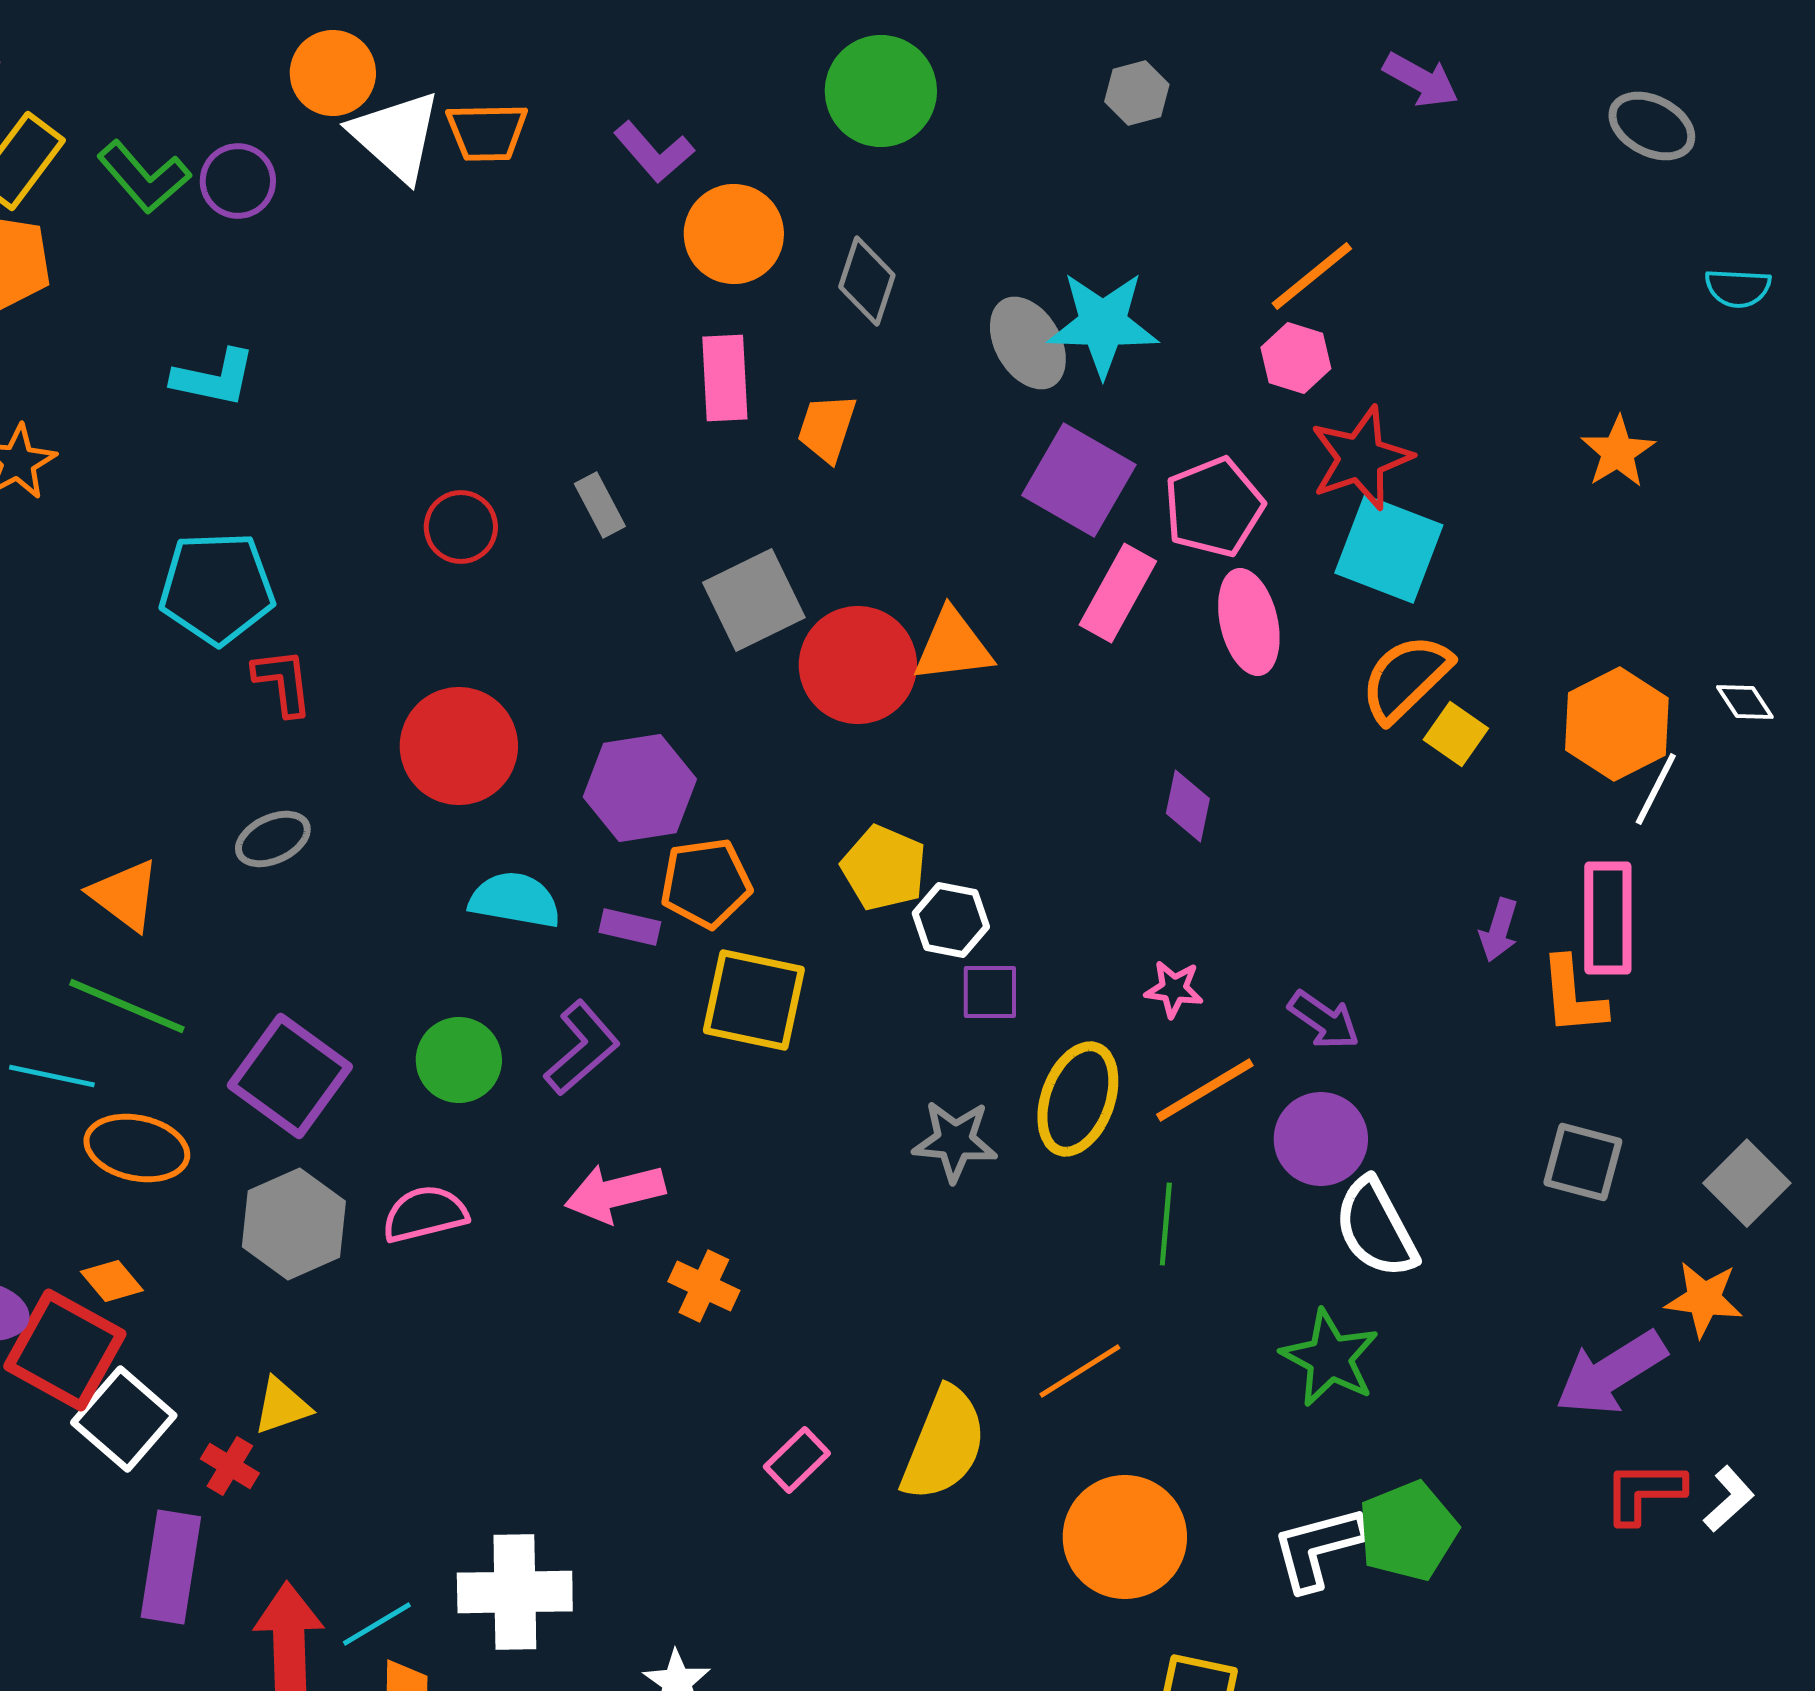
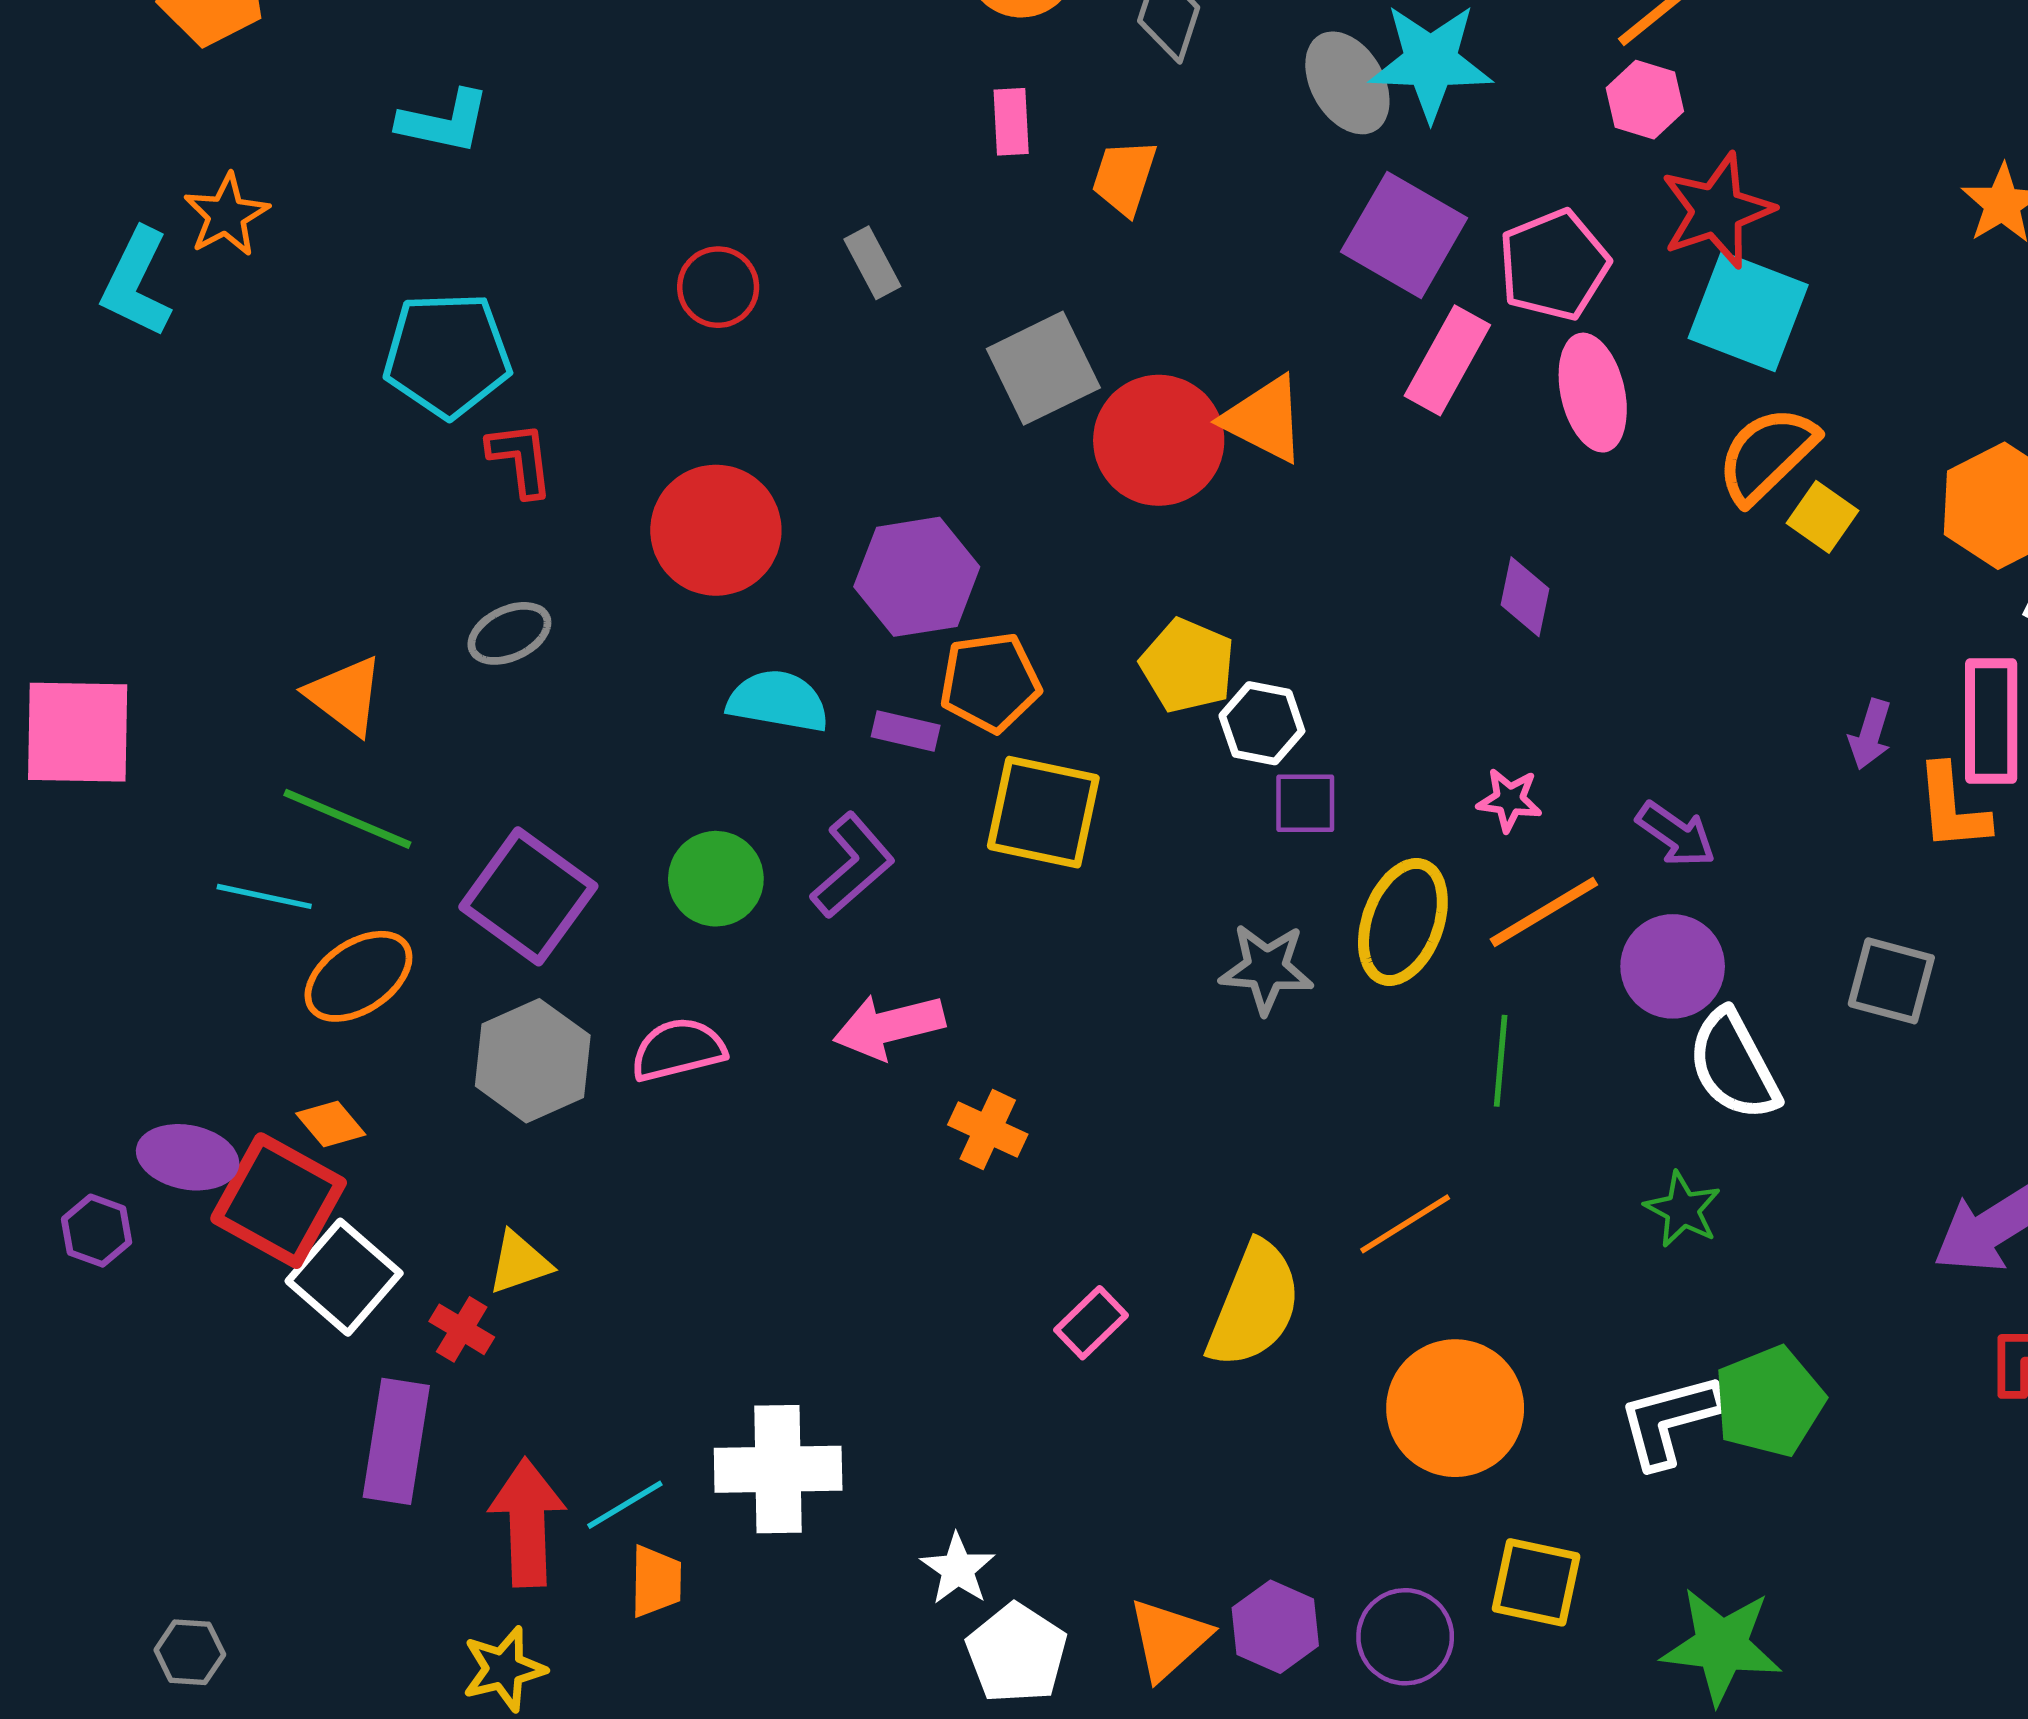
pink rectangle: (725, 378) -> (1011, 122), size x0.7
orange triangle: (953, 646) -> (1264, 419), turned 34
orange ellipse: (137, 1148) -> (358, 976), turned -46
gray square: (1583, 1162) -> (1891, 981), moved
green star: (1330, 1358) -> (1683, 1209), size x0.7

